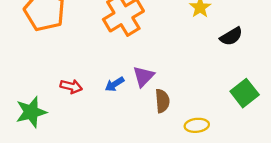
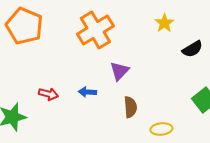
purple triangle: (143, 76) -> (119, 71), moved
blue arrow: (115, 84) -> (87, 92), turned 36

